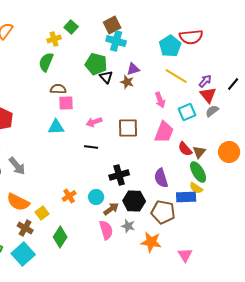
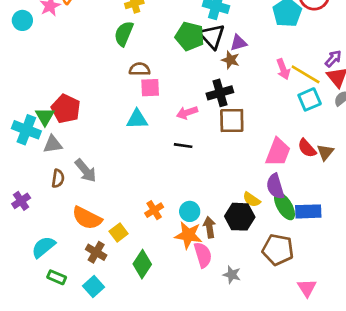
yellow line: (176, 76) -> (306, 74), moved
black triangle: (106, 77) -> (212, 36), moved, size x1.5
pink arrow: (160, 100) -> (283, 69), moved
pink trapezoid: (164, 132) -> (278, 152), moved
green ellipse: (198, 172) -> (285, 206), moved
black cross: (119, 175) -> (220, 93), moved
yellow semicircle: (196, 188) -> (252, 200), moved
brown arrow: (111, 209) -> (209, 227), turned -63
brown pentagon: (163, 212) -> (278, 250), moved
gray star: (128, 226) -> (232, 275), moved
orange star: (151, 242) -> (188, 235), moved
cyan square: (23, 254) -> (94, 287), size x0.7

